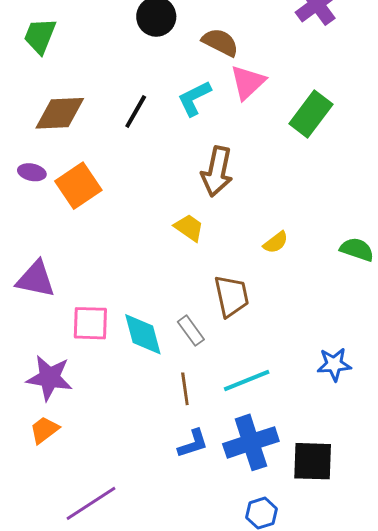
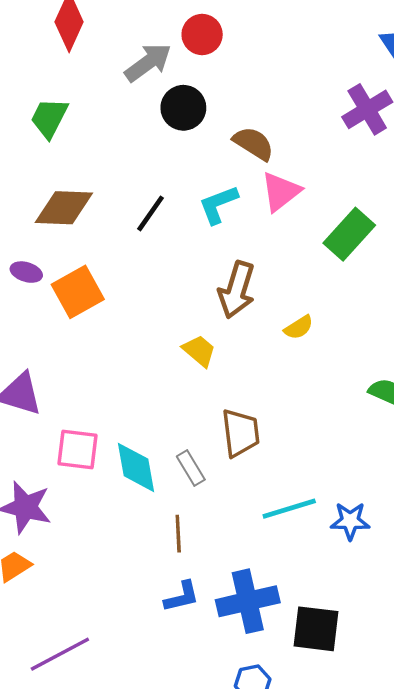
yellow semicircle: (276, 242) -> (299, 327), moved
cyan line: (247, 381) -> (289, 509), moved

